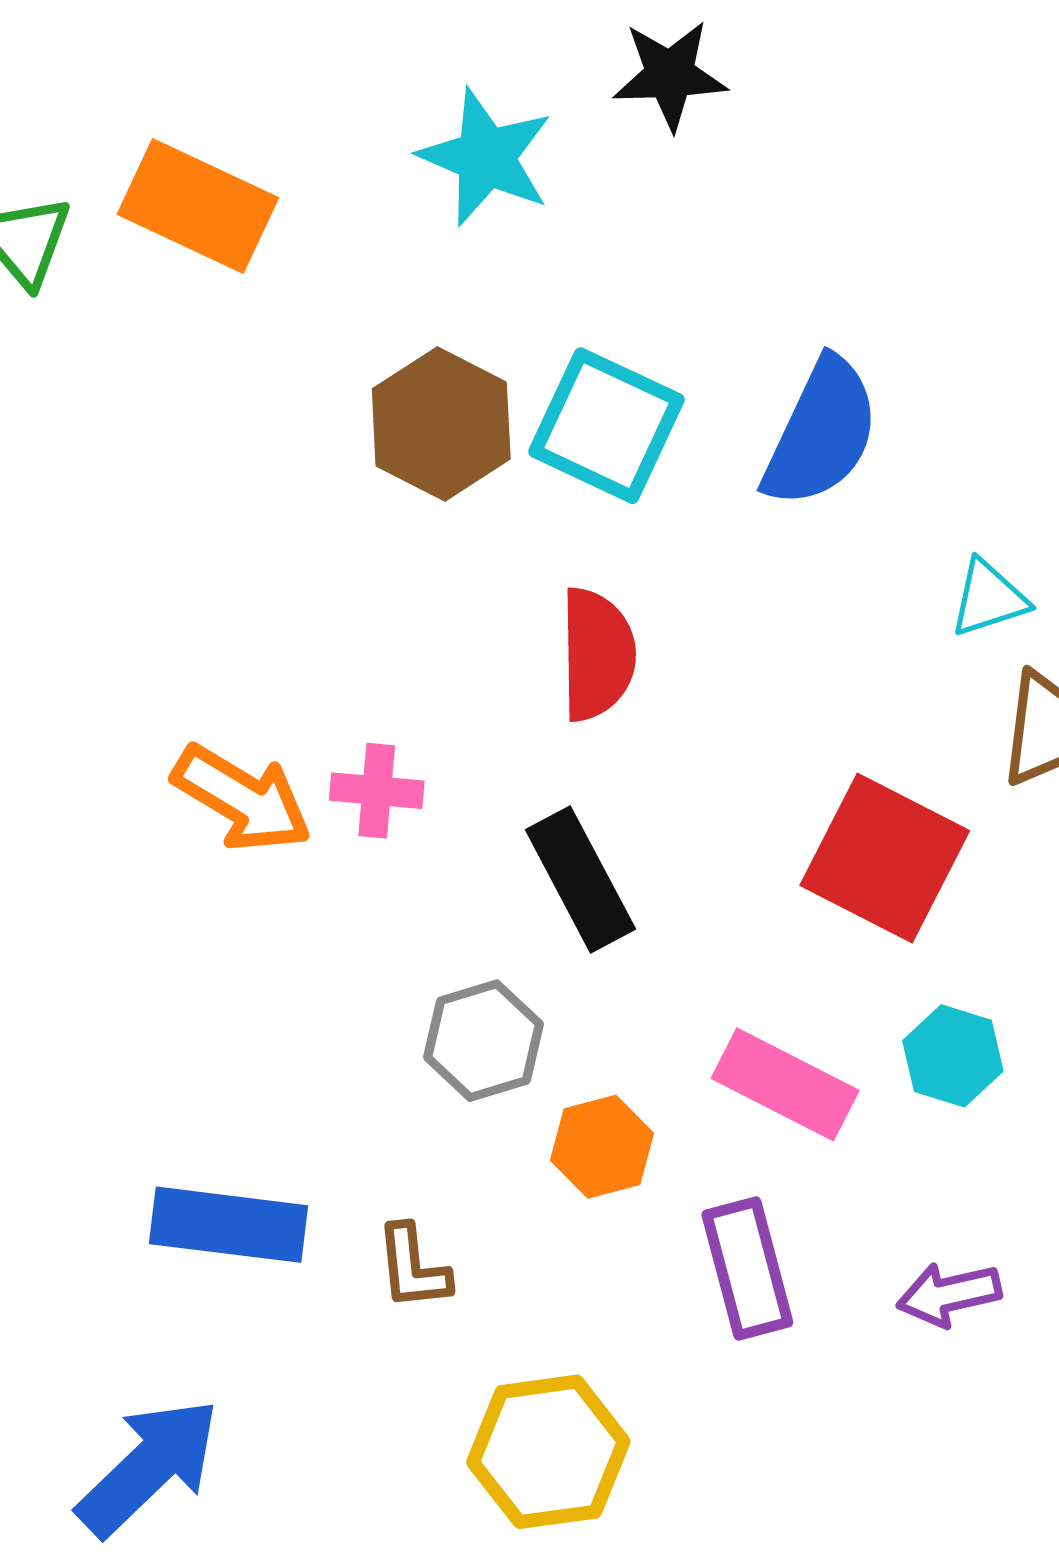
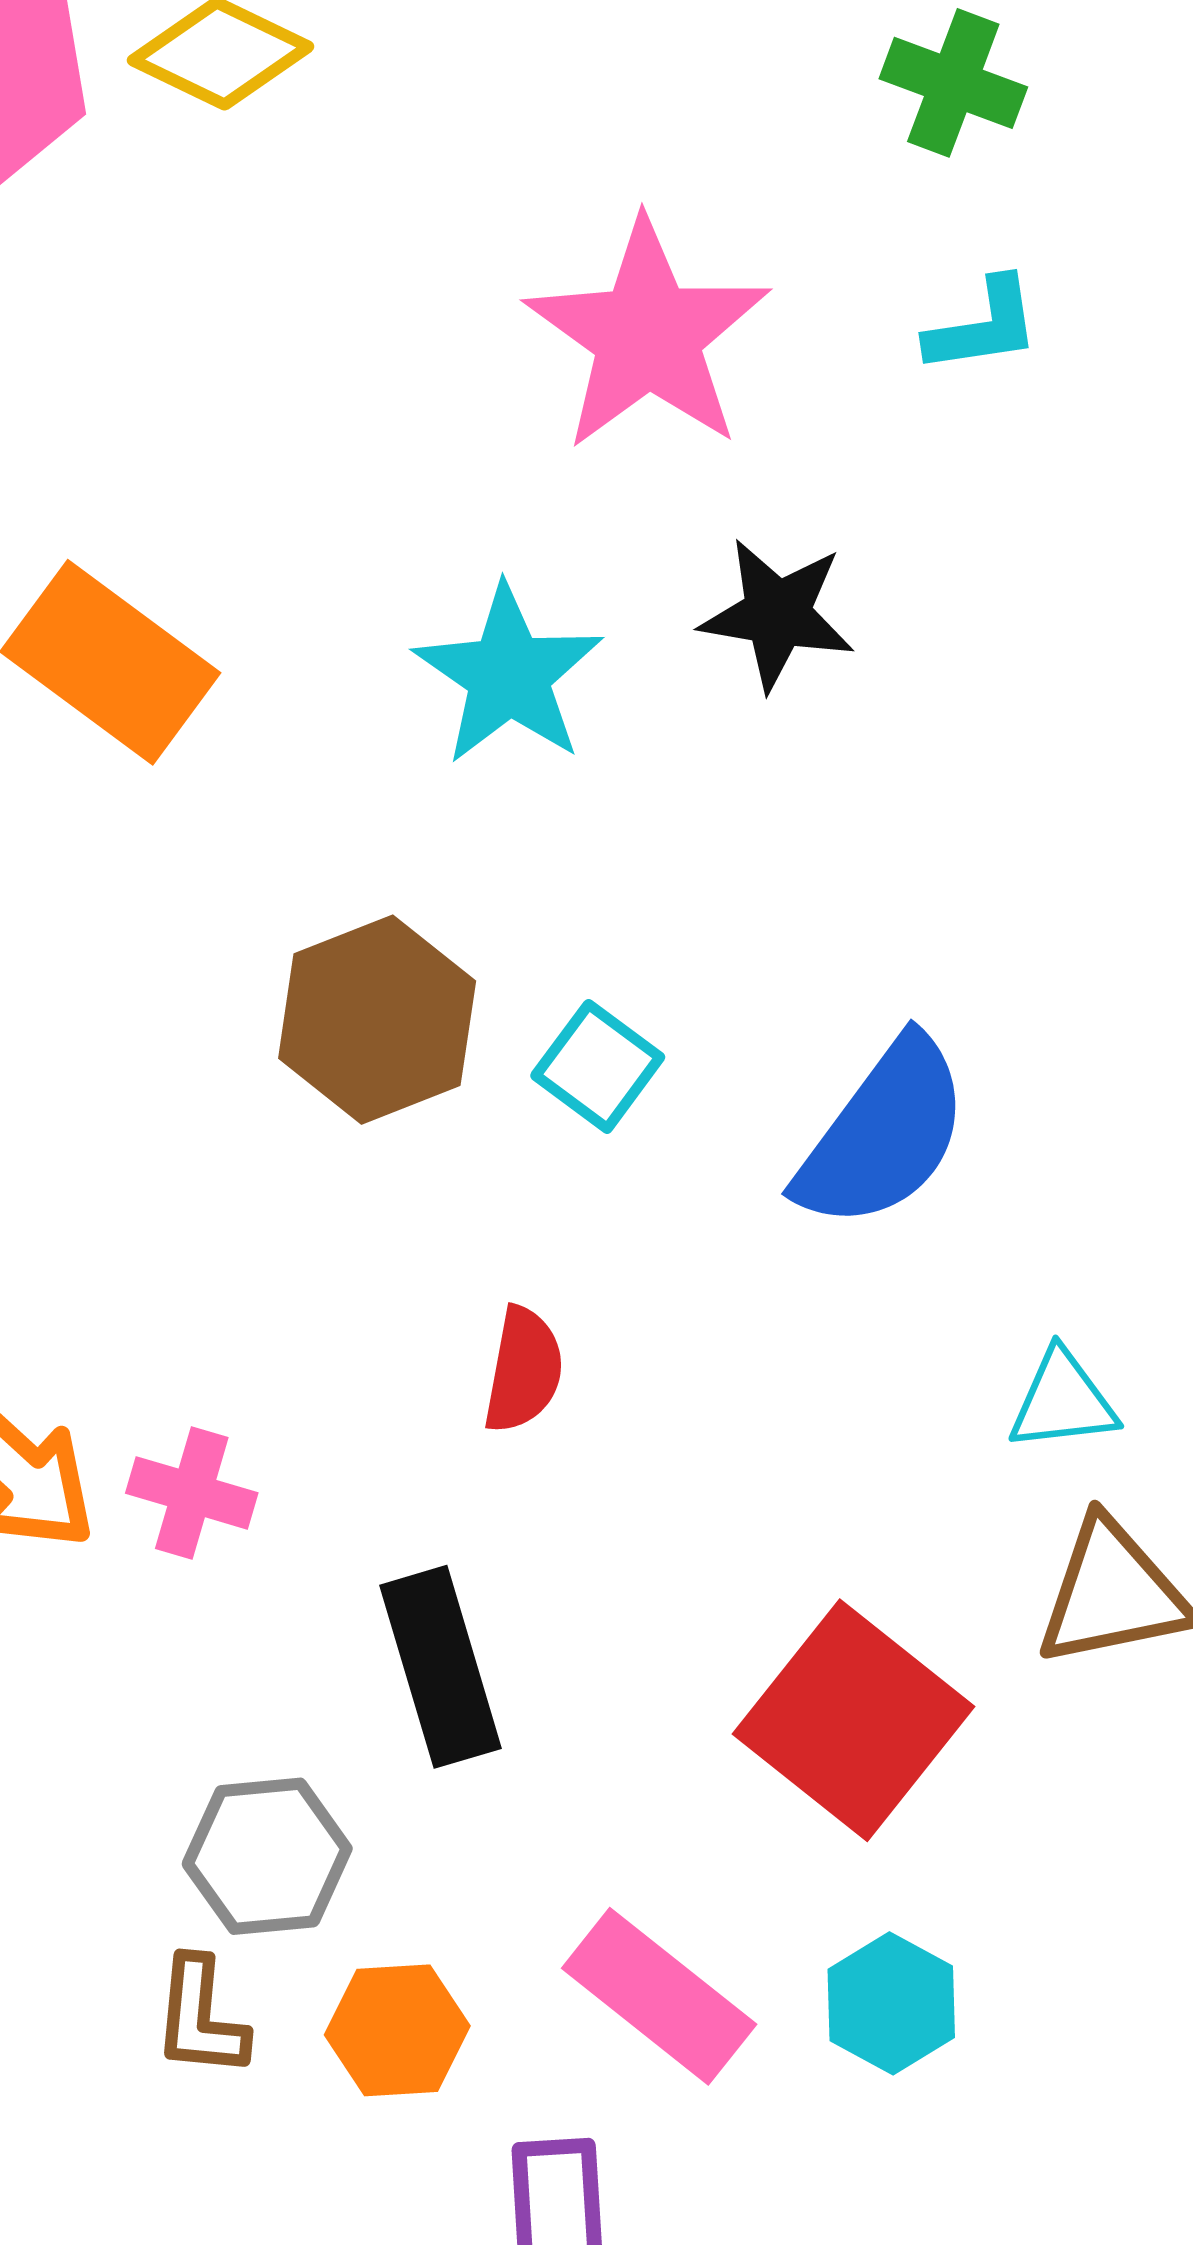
cyan square: (607, 426) -> (598, 1066), size x0.6
red semicircle: (597, 654) -> (523, 1370), size x0.7
brown L-shape: (413, 1267) -> (200, 2017), moved

